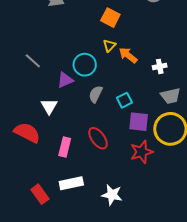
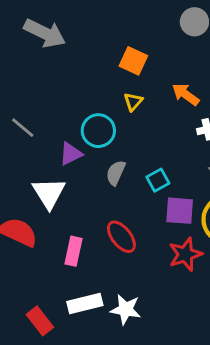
orange arrow: (128, 55) -> (186, 94), moved
white triangle: (49, 106) -> (49, 193), size x1.4
white star: (112, 195) -> (126, 309), moved

